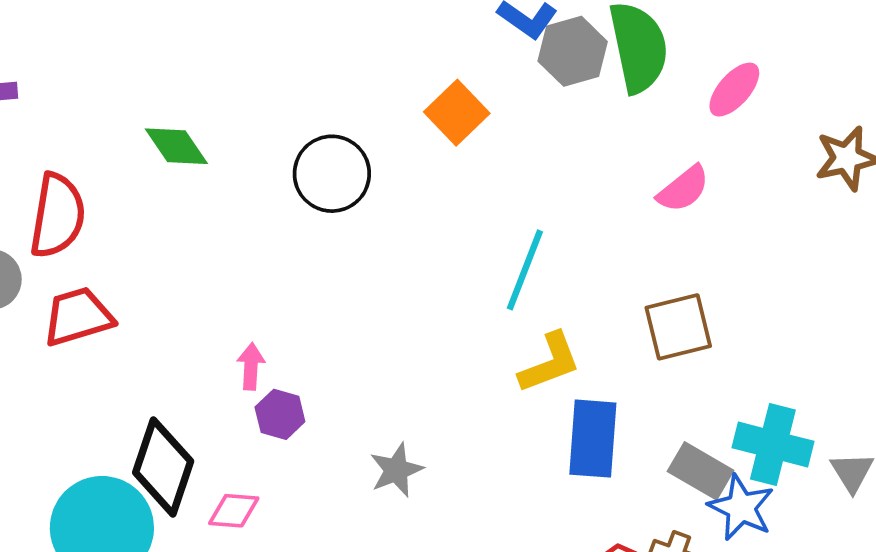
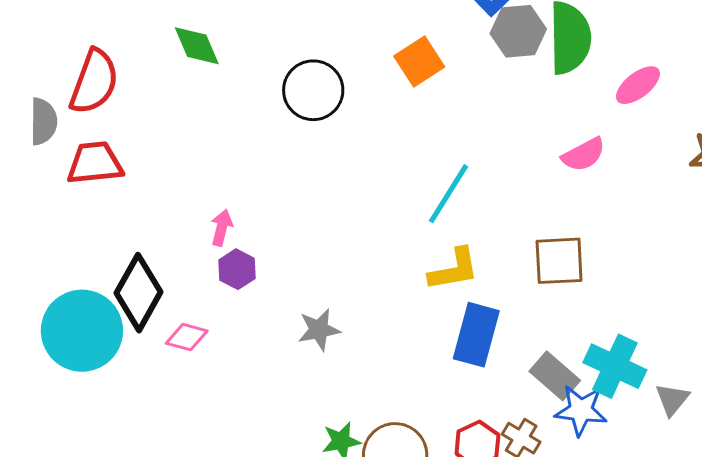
blue star: (741, 508) -> (581, 410), turned -30

